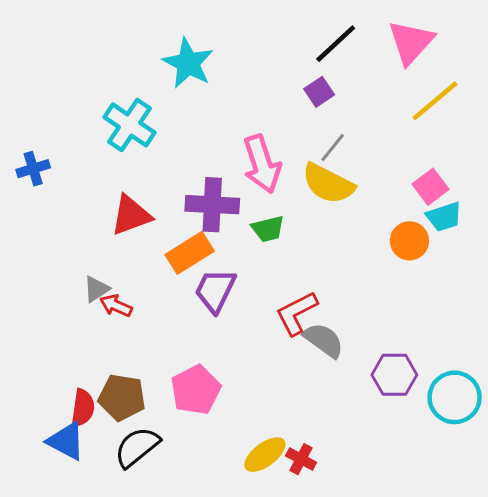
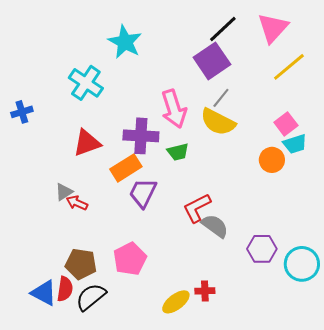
purple square: (319, 92) -> (212, 61), size x1.8
red semicircle: (83, 408) -> (65, 289), moved
red cross: (301, 459) -> (205, 291), moved, turned -30

